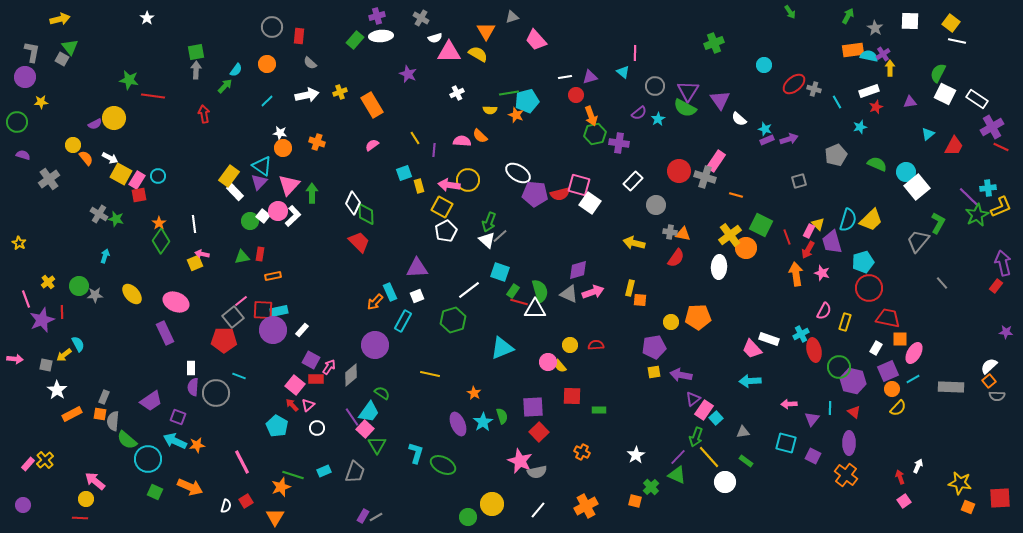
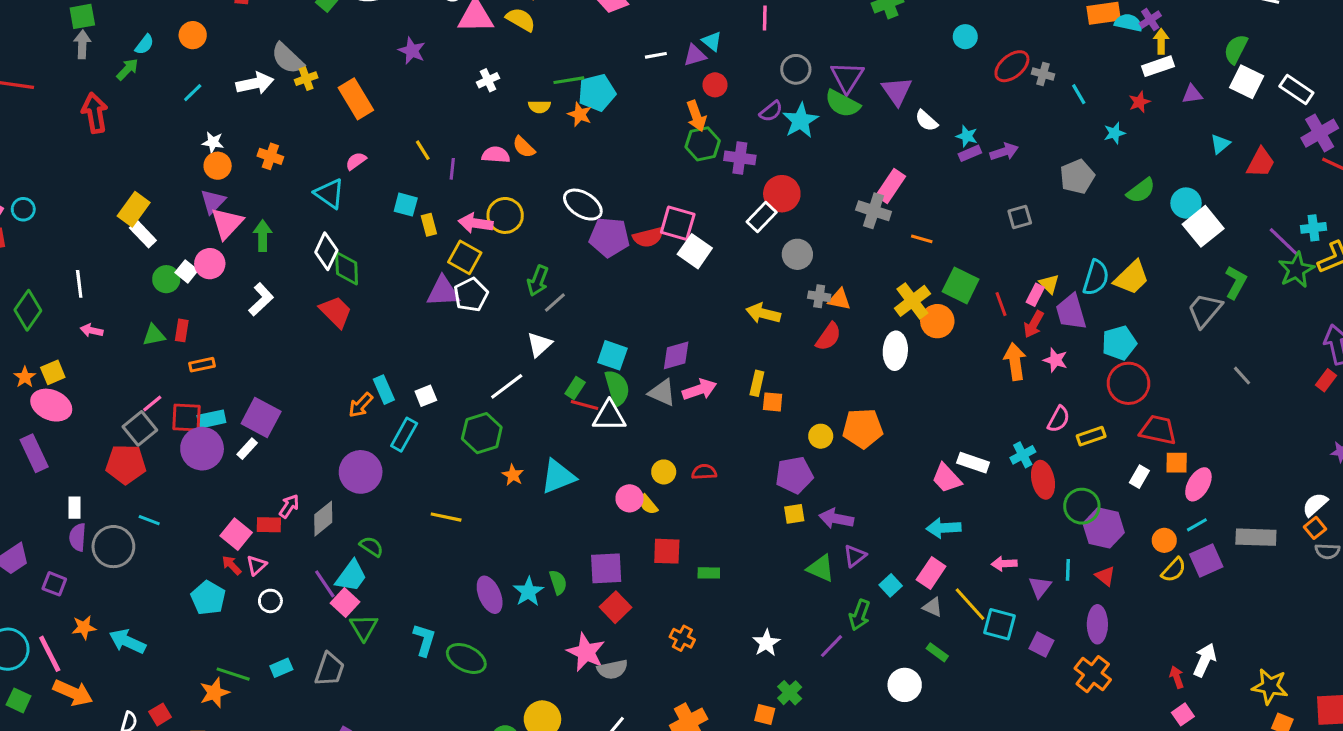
gray semicircle: (310, 63) -> (288, 58), moved, size x1.6
cyan triangle: (623, 72) -> (712, 41), moved
white rectangle: (869, 91) -> (1158, 66), moved
red circle: (576, 95) -> (715, 85), moved
red arrow: (204, 114) -> (95, 113), size x1.4
cyan star: (658, 119) -> (800, 121), size x1.6
green semicircle: (877, 164) -> (1141, 191), turned 120
cyan triangle: (262, 166) -> (329, 194), moved
red circle: (679, 171) -> (782, 194), moved
cyan square: (404, 173) -> (406, 205), turned 35
purple triangle: (259, 182) -> (213, 201), moved
white L-shape: (293, 216) -> (261, 299), moved
orange star: (159, 223) -> (25, 377), moved
white triangle: (487, 240) -> (539, 344), moved, turned 36
yellow square: (195, 263) -> (53, 372), moved
purple triangle: (417, 268) -> (443, 292), moved
cyan square: (500, 272) -> (612, 355), moved
yellow rectangle: (845, 322) -> (1091, 436), turned 54
purple square: (311, 360) -> (261, 418), moved, size x1.4
purple square: (888, 371) -> (1206, 561), moved
orange star: (474, 393) -> (513, 475), moved
pink rectangle: (704, 410) -> (931, 573), moved
gray triangle: (743, 432) -> (933, 607), turned 32
cyan arrow: (175, 441) -> (127, 641), moved
yellow line: (709, 457) -> (970, 604), moved
pink line: (242, 462) -> (50, 654), moved
white arrow: (918, 466) -> (1205, 660), size x1.5
green triangle: (677, 475) -> (821, 568), moved

